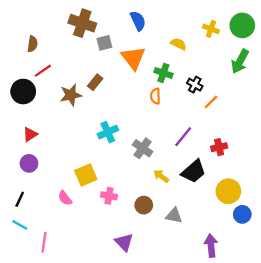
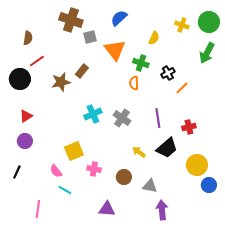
blue semicircle: (138, 21) -> (119, 18), turned -108
yellow semicircle: (179, 44) -> (154, 38), turned 88
black cross: (195, 85) -> (168, 73), turned 32
purple line: (183, 137) -> (158, 118), turned -48
gray cross: (143, 148) -> (122, 118), moved
cyan line: (20, 225) -> (65, 190), moved
purple triangle: (124, 242) -> (107, 209), turned -42
purple arrow: (211, 246) -> (162, 210), moved

